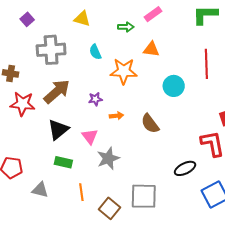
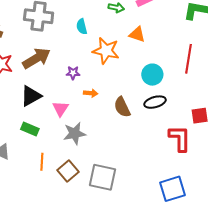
black ellipse: (185, 168) -> (155, 102), moved
brown square: (109, 208) -> (68, 171), moved

